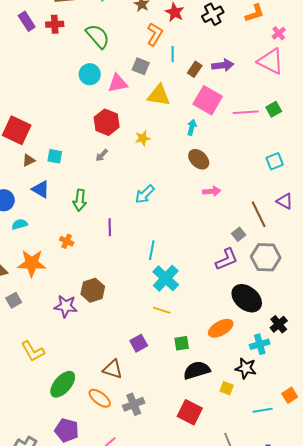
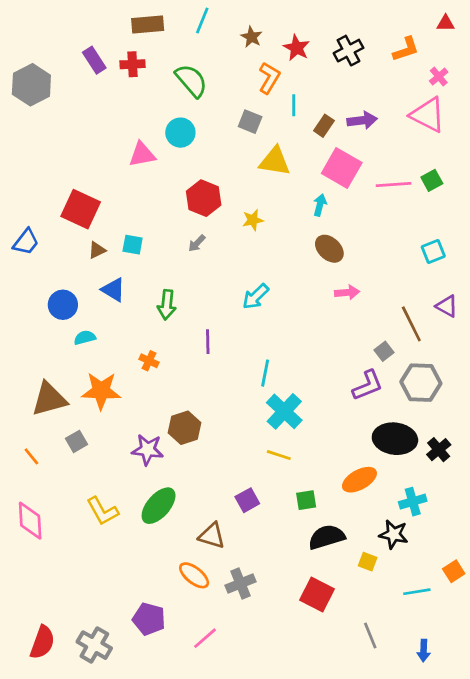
pink triangle: (118, 83) -> (142, 154), moved
black ellipse: (247, 298) -> (395, 439), turned -32
black cross: (279, 324) -> (439, 450), moved
green ellipse: (63, 384) -> (159, 506), moved

